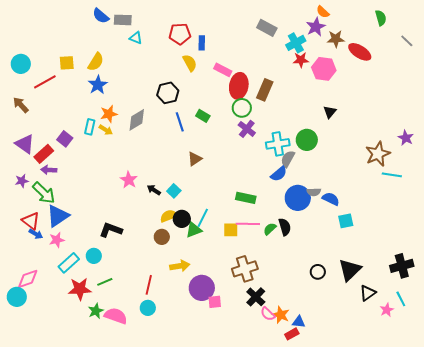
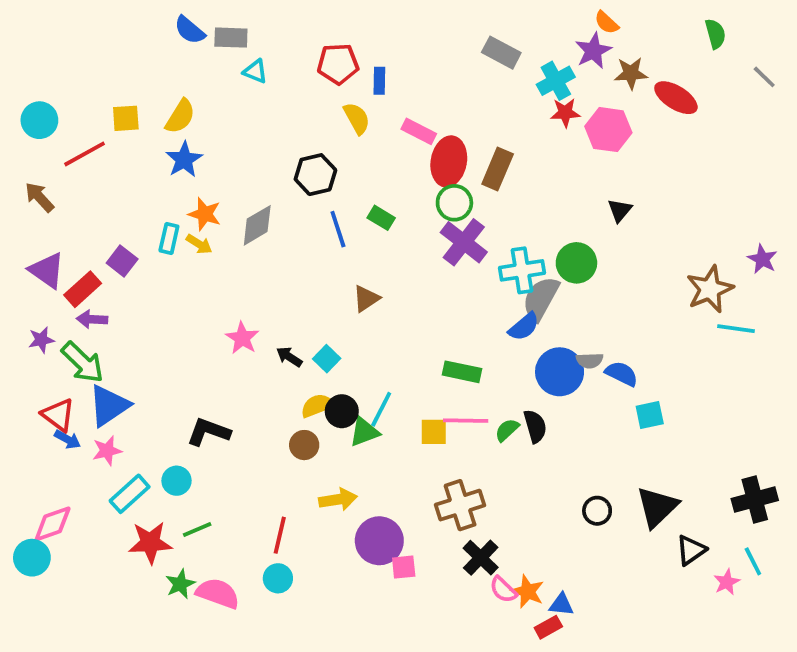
orange star: (109, 114) -> (205, 214), turned 30
purple cross: (247, 129) -> (464, 242), size x1.4
gray semicircle: (288, 159) -> (541, 299), size x1.4

